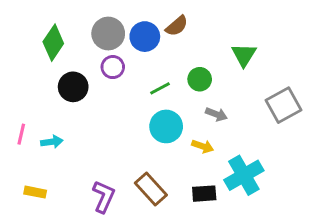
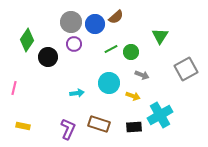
green diamond: (53, 43) -> (27, 40), moved
green line: (160, 88) -> (111, 49), moved
cyan arrow: (52, 142) -> (77, 93), moved
brown rectangle: (151, 189) -> (99, 124), turned -30

